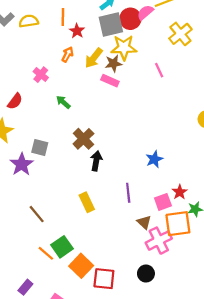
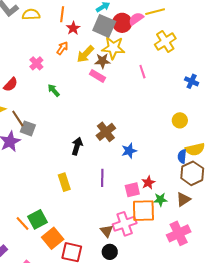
gray square: (111, 24) -> (104, 26), turned 30
brown cross: (83, 139) -> (106, 132), moved
brown line: (37, 214) -> (18, 119), moved
brown triangle: (144, 222) -> (107, 231), moved

